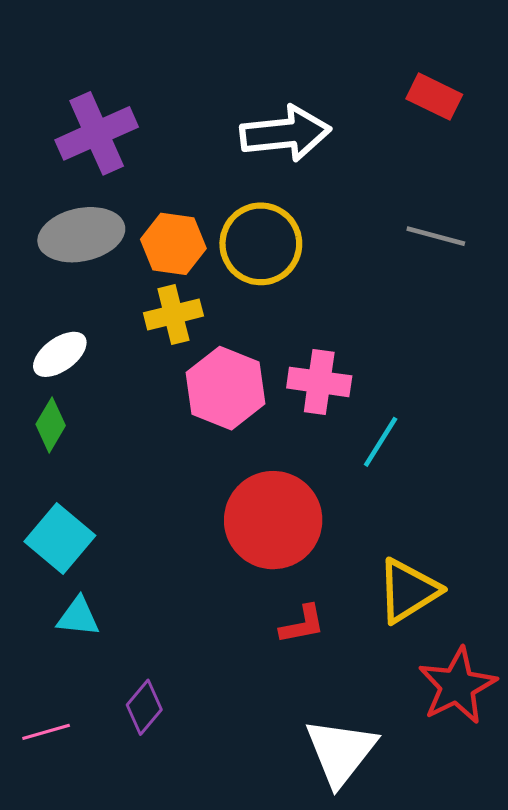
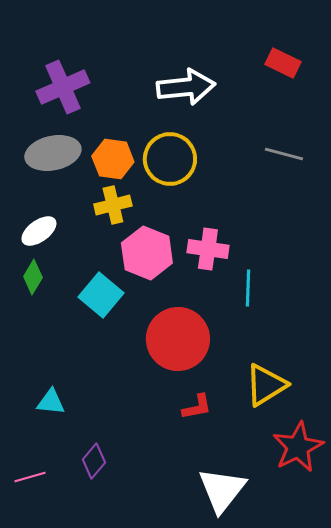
cyan line: (381, 442) -> (248, 288), turned -30
cyan square: (60, 538) -> (101, 295), moved

